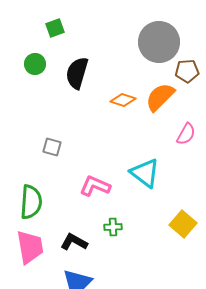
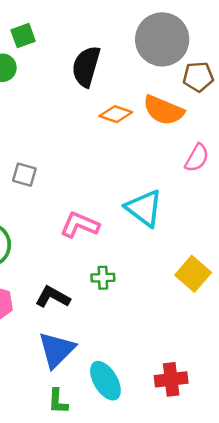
green square: (55, 28) -> (23, 36), moved
black semicircle: (77, 73) -> (86, 66), moved
orange semicircle: (160, 97) -> (163, 110), turned -112

